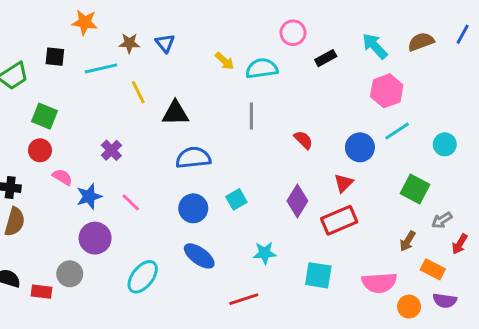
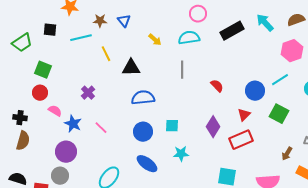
pink circle: (293, 33) -> (198, 14), moved
black rectangle: (326, 58) -> (232, 31), size x1.6
yellow arrow: (225, 61) -> (155, 40), moved
pink hexagon: (387, 91) -> (292, 51), moved
green square: (415, 189) -> (279, 114), moved
blue star: (89, 196) -> (73, 124), turned -30
cyan square: (236, 199) -> (172, 126), turned 32
purple circle: (95, 238) -> (66, 152), moved
cyan star: (265, 253) -> (181, 154), moved

